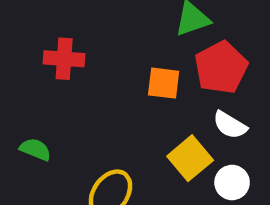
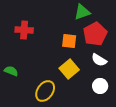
yellow square: (190, 158) -> (69, 69), moved

